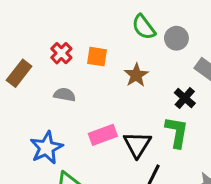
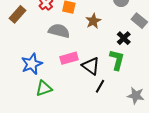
gray semicircle: (65, 95) -> (59, 31), moved, size x1.5
black triangle: (137, 144) -> (91, 66), turned -30

